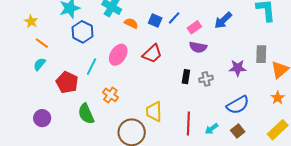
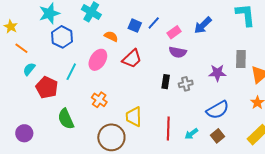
orange semicircle: (131, 23) -> (111, 36), moved
cyan semicircle: (39, 64) -> (29, 69), moved
orange cross: (110, 95) -> (99, 100), moved
purple circle: (42, 118) -> (24, 133), moved

